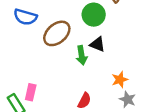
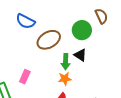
orange star: (120, 80) -> (65, 79), moved
pink rectangle: (31, 92) -> (25, 77), moved

